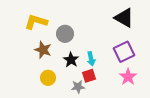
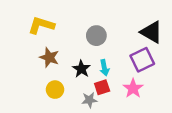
black triangle: (124, 18) -> (151, 32), moved
gray circle: (65, 34) -> (96, 36), moved
pink star: (128, 77) -> (133, 88), moved

